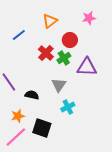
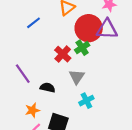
red circle: (70, 40) -> (89, 28), size x1.6
red cross: (46, 53) -> (63, 54), moved
purple triangle: (87, 67) -> (107, 29), moved

